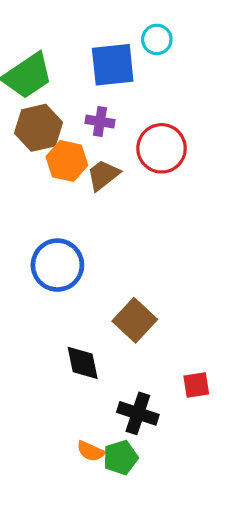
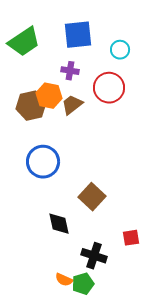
cyan circle: (157, 39) -> (120, 50), moved
brown hexagon: (38, 128) -> (31, 106), moved

